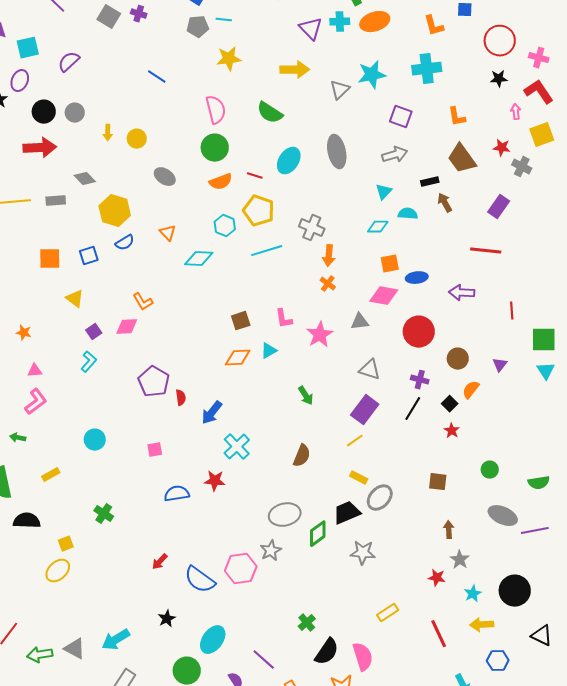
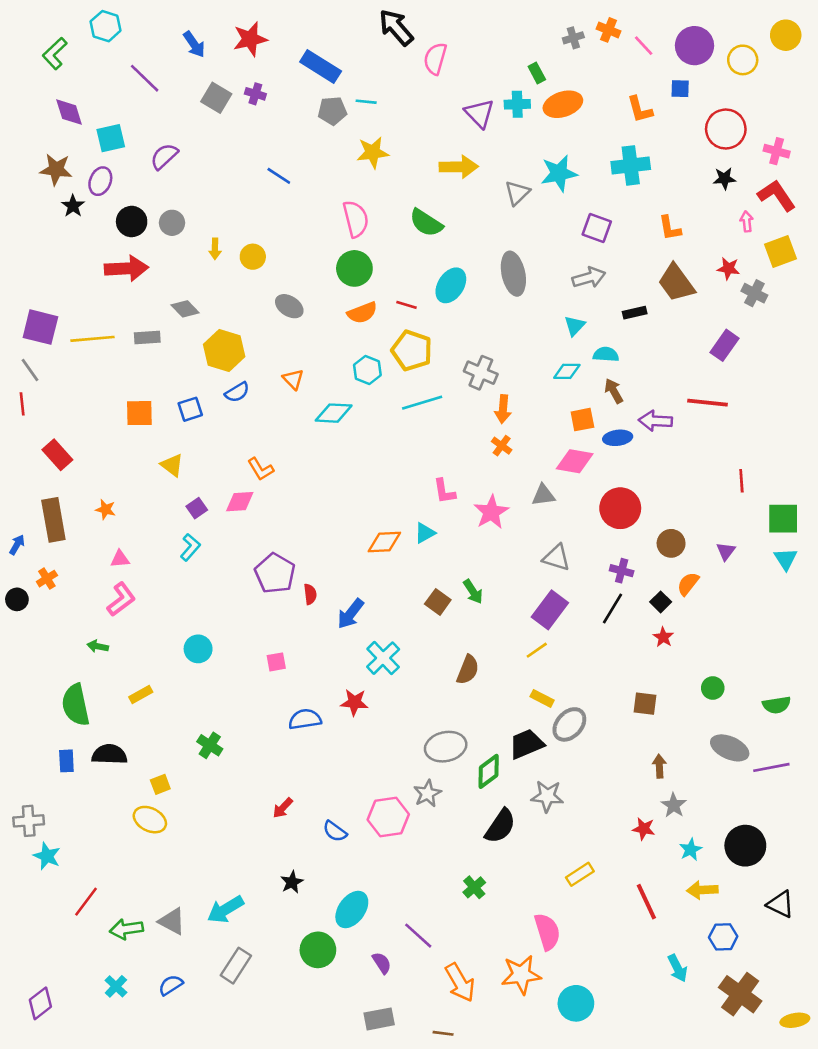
brown arrow: (445, 203) -> (614, 391), moved
purple arrow: (462, 293) -> (655, 421), moved
brown square: (241, 321) -> (438, 602), moved, turned -36
yellow ellipse: (58, 571) -> (150, 820), turned 70
blue semicircle: (200, 580) -> (335, 831), size x0.6
black semicircle: (327, 652) -> (500, 826), moved

